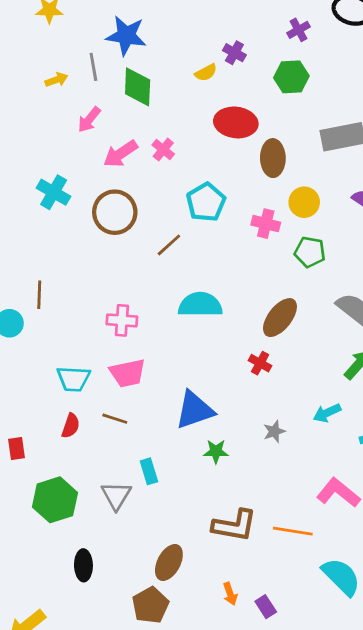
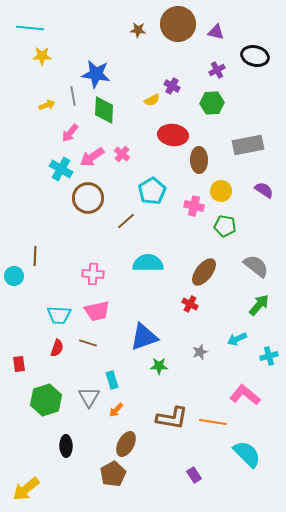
cyan cross: (54, 192) -> (61, 169), moved
orange arrow: (230, 594) -> (116, 410), moved, turned 63

